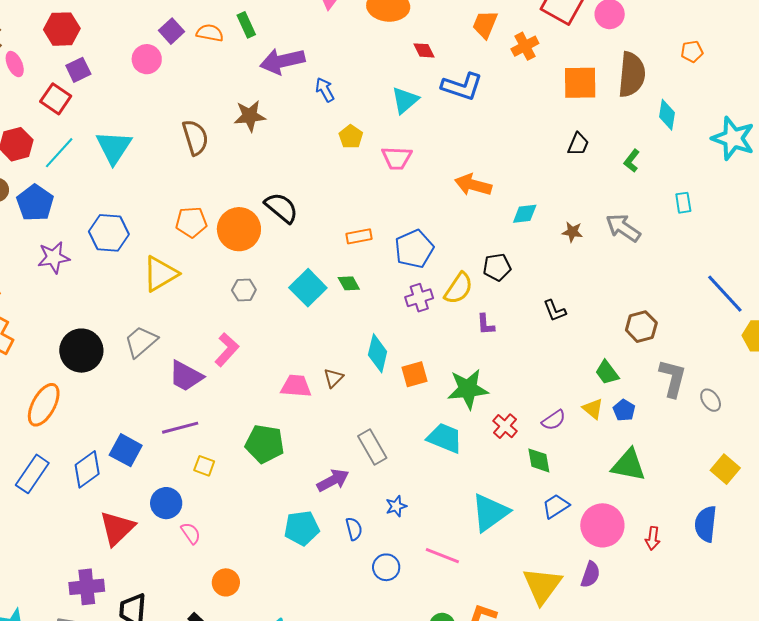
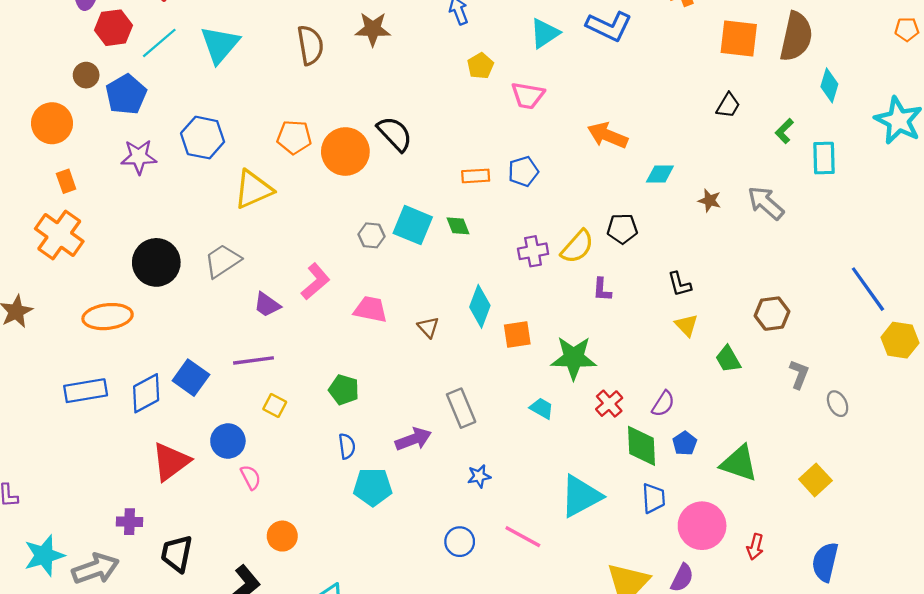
orange pentagon: (692, 51) -> (907, 29), moved
cyan rectangle: (683, 203) -> (824, 158), moved, size x1.4
blue pentagon: (414, 249) -> (523, 171), moved, size x0.7
cyan square: (308, 288) -> (413, 225), turned -30
gray hexagon: (244, 290) -> (372, 235), moved
purple trapezoid: (186, 376) -> (267, 305), size x0.7
brown triangle: (333, 378) -> (428, 327), turned -35
gray L-shape: (673, 378) -> (799, 374), size x0.7
pink trapezoid: (296, 386) -> (370, 309), moved
orange ellipse: (44, 405) -> (108, 317), turned 48
yellow triangle: (593, 409) -> (686, 325), moved
blue pentagon: (624, 410) -> (685, 443), moved
purple semicircle: (554, 420) -> (663, 404), turned -30
cyan trapezoid: (445, 438) -> (542, 408), size x0.6
green pentagon: (265, 444) -> (344, 390), size x0.7
green diamond: (539, 460) -> (642, 446), size x1.4
yellow square: (725, 469) -> (815, 480), moved
blue rectangle: (32, 474) -> (86, 391), turned 39
blue trapezoid: (556, 506) -> (654, 498), turned 112
blue semicircle: (706, 524) -> (825, 562), moved
blue semicircle: (354, 529) -> (347, 446), moved
purple cross: (87, 587) -> (129, 522), size x0.7

